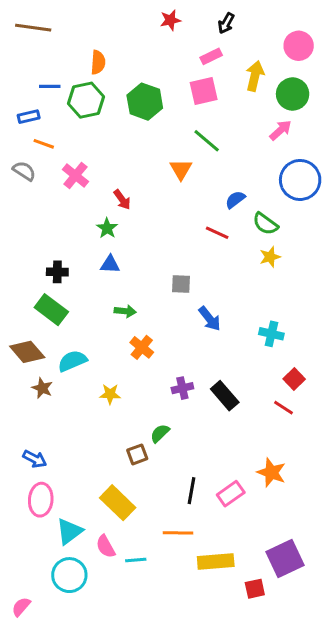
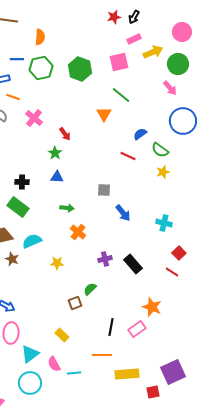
red star: (170, 20) -> (114, 17), moved
pink rectangle: (211, 56) -> (134, 39), moved
orange semicircle: (98, 62) -> (40, 37), moved
yellow arrow: (255, 76) -> (153, 52), turned 54
pink arrow: (280, 130) -> (170, 88), turned 91
orange star: (271, 473) -> (152, 307), moved
yellow rectangle: (118, 503) -> (62, 335), size x0.6

